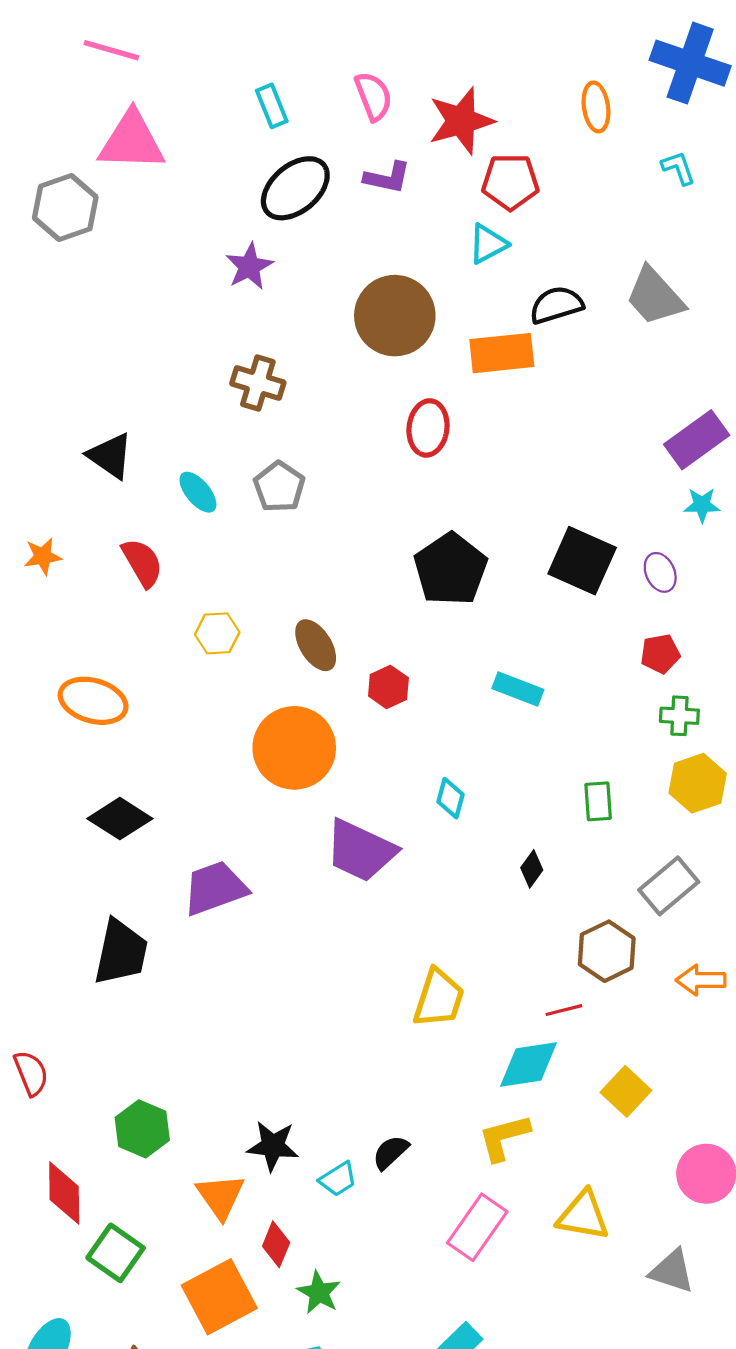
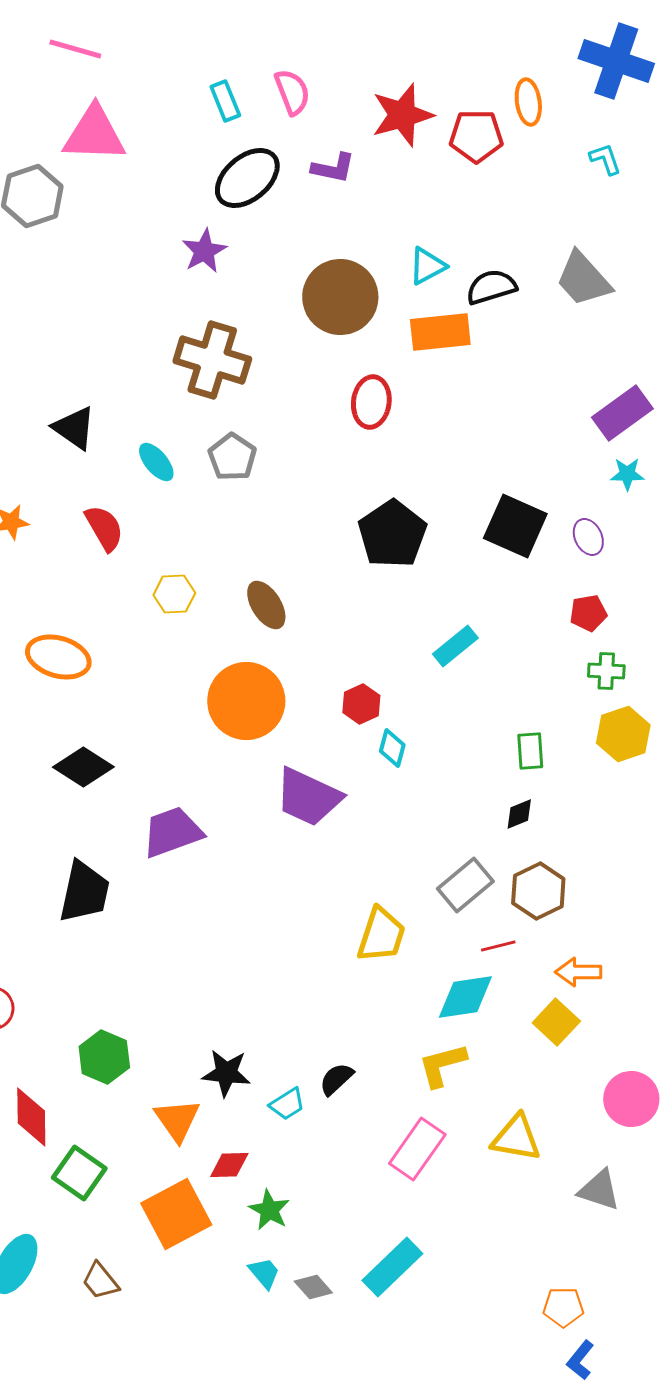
pink semicircle: (373, 96) -> (292, 92), moved
red pentagon: (510, 182) -> (476, 136), moved
cyan triangle: (488, 244) -> (427, 266), moved
brown cross: (258, 383) -> (212, 360), size x1.5
red hexagon: (388, 687) -> (361, 704), moved
cyan rectangle: (518, 689) -> (455, 646), turned -60
black diamond: (532, 869) -> (519, 814), moved, turned 32
gray rectangle: (669, 886) -> (465, 885), moved
orange arrow: (701, 980) -> (578, 972), moved
red diamond: (276, 1244) -> (229, 1165), turned 66

